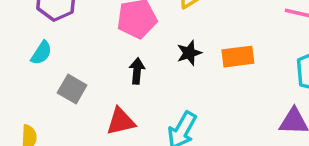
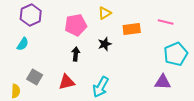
orange rectangle: (238, 57) -> (132, 29), moved
gray square: (72, 89) -> (35, 77), moved

